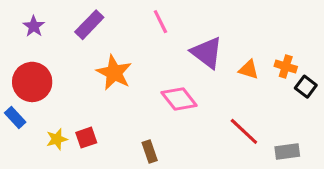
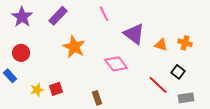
purple star: (34, 26) -> (22, 17), size x1.5
red circle: (32, 82) -> (21, 53), size x0.7
black square: (306, 87) -> (178, 72), moved

